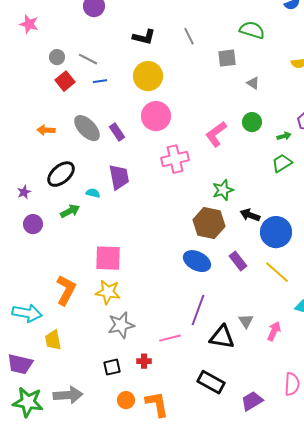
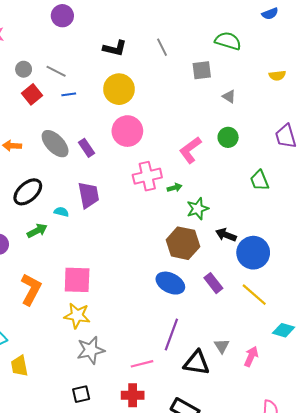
green arrow: (284, 136) -> (175, 188), moved
green trapezoid: (282, 163) -> (259, 180), turned -80
orange L-shape: (66, 290) -> (31, 289), moved
red cross: (144, 361) -> (133, 395), moved, size x1.5

